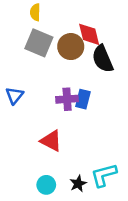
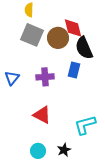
purple cross: (67, 99) -> (45, 77), moved
blue rectangle: (83, 99) -> (74, 70), moved
cyan L-shape: (104, 175) -> (85, 125), moved

